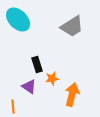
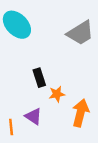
purple triangle: (29, 86) -> (33, 116), moved

